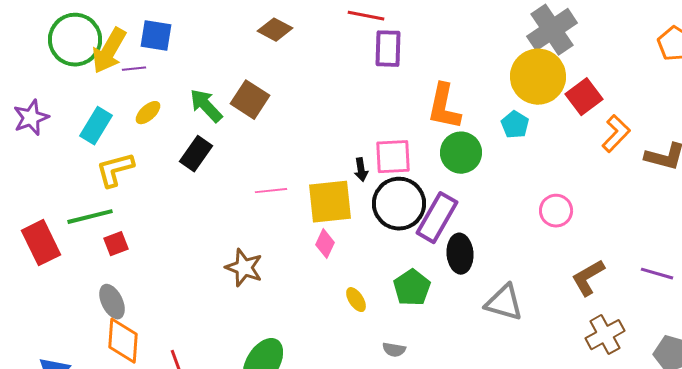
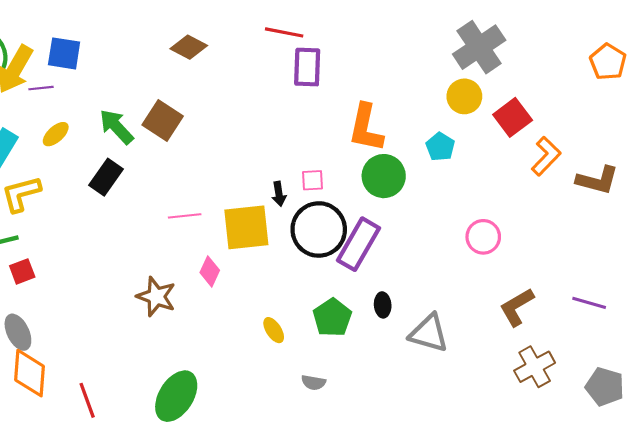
yellow circle: (538, 77) -> (464, 96), size x0.6
pink square: (393, 157) -> (312, 180), size x0.6
pink diamond: (325, 244) -> (210, 271), moved
black ellipse: (460, 254) -> (383, 305), moved, size x0.6

